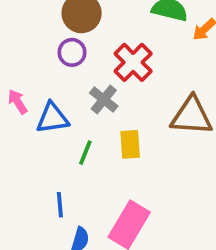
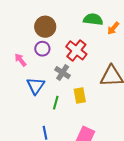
pink arrow: (18, 102) -> (20, 60), moved
blue triangle: (52, 118) -> (36, 86), turned -42

